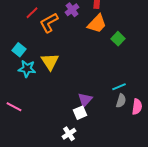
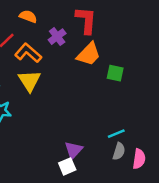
orange L-shape: (49, 23) -> (28, 53), turned 70
green square: (118, 39) -> (115, 73), turned -32
yellow triangle: (50, 62) -> (29, 81), moved

